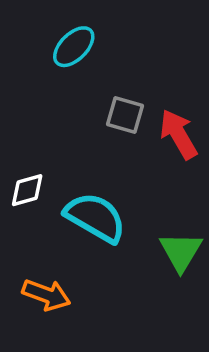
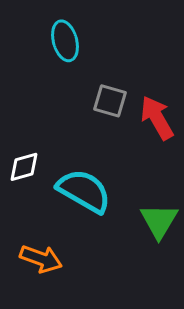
cyan ellipse: (74, 47) -> (65, 41), turned -60

